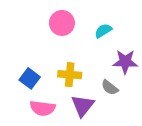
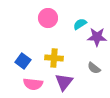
purple star: (125, 62) -> (97, 37), moved
gray semicircle: (110, 88) -> (94, 68), moved

